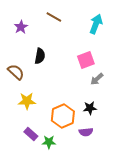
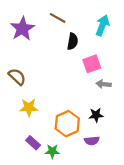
purple star: (21, 27) -> (22, 29), size x1.6
black semicircle: (40, 56) -> (73, 41), moved
gray arrow: (97, 79) -> (103, 84), turned 48

